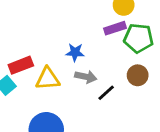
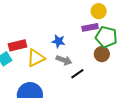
brown circle: (138, 75) -> (102, 54), moved
yellow triangle: (48, 79) -> (36, 58), turned -30

